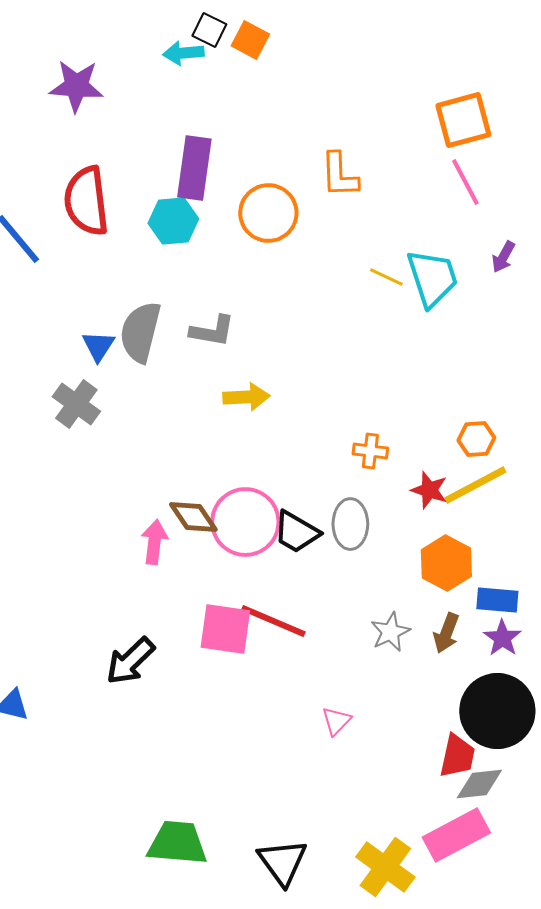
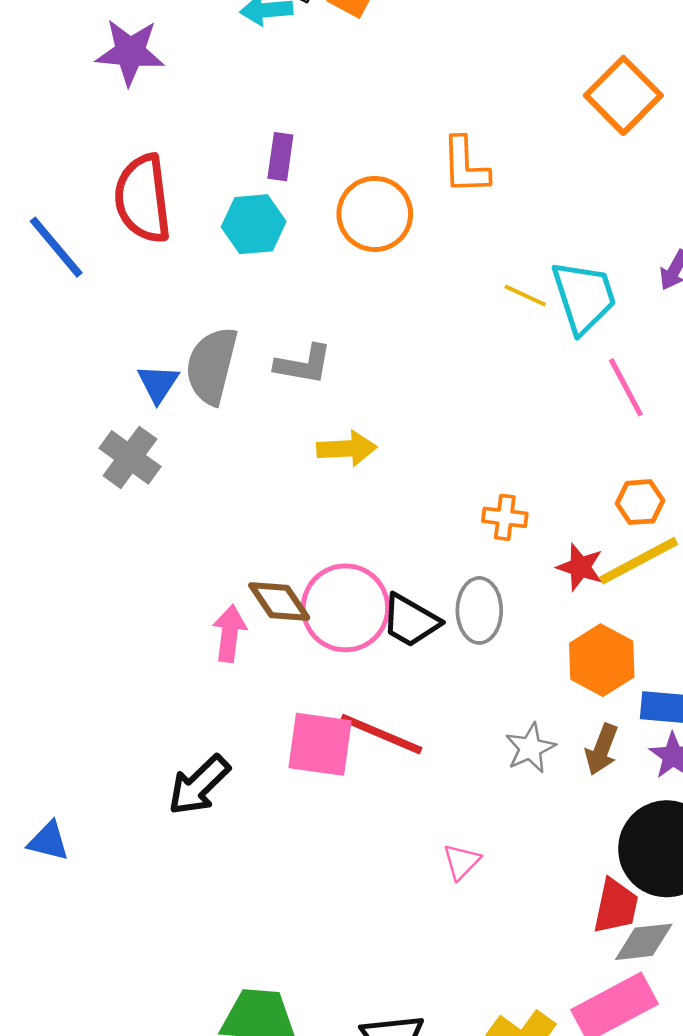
orange square: (463, 120) -> (623, 95), turned -30
purple rectangle: (194, 168) -> (280, 157), size x0.6
pink line: (465, 182) -> (626, 387), moved

